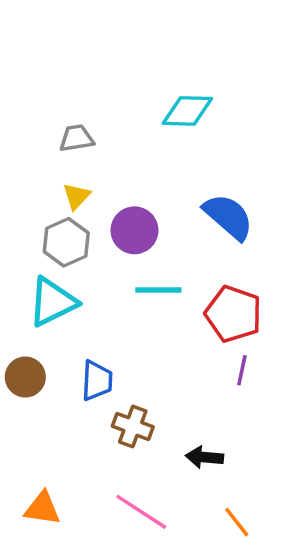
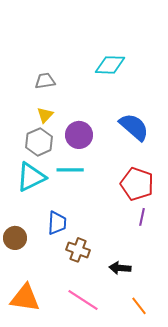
cyan line: (158, 290) -> (70, 170), moved
brown circle: (25, 377) -> (15, 238), moved
orange triangle: (42, 508) -> (25, 298), size x1.4

